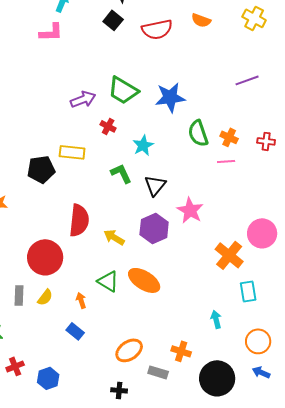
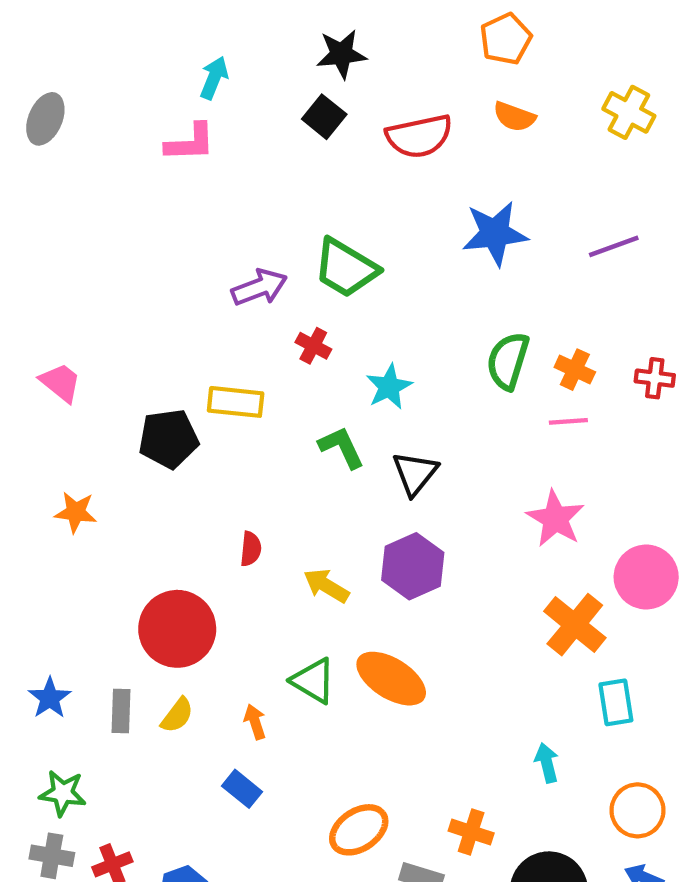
blue star: (170, 97) -> (495, 233), moved
green semicircle: (198, 133) -> (508, 361), turned 36
pink star: (190, 210) -> (555, 519), moved
red semicircle: (79, 220) -> (251, 549), size x0.5

